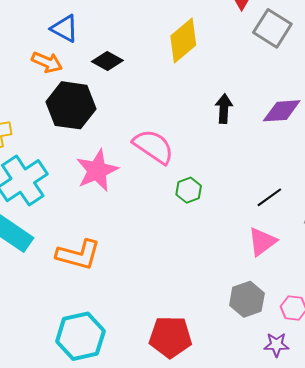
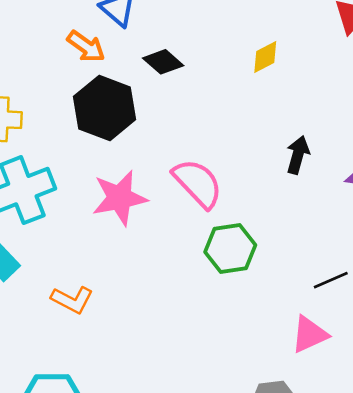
yellow diamond: (183, 41) -> (265, 57), size x0.6
green hexagon: (189, 190) -> (230, 249), size x1.5
orange L-shape: (78, 255) -> (72, 300), size x0.7

